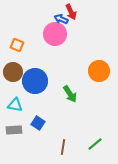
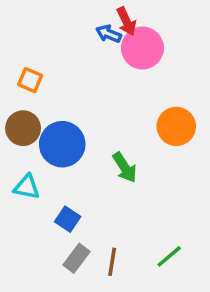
pink circle: (55, 34) -> (142, 48), moved
gray rectangle: (14, 130) -> (76, 258), moved, turned -49

